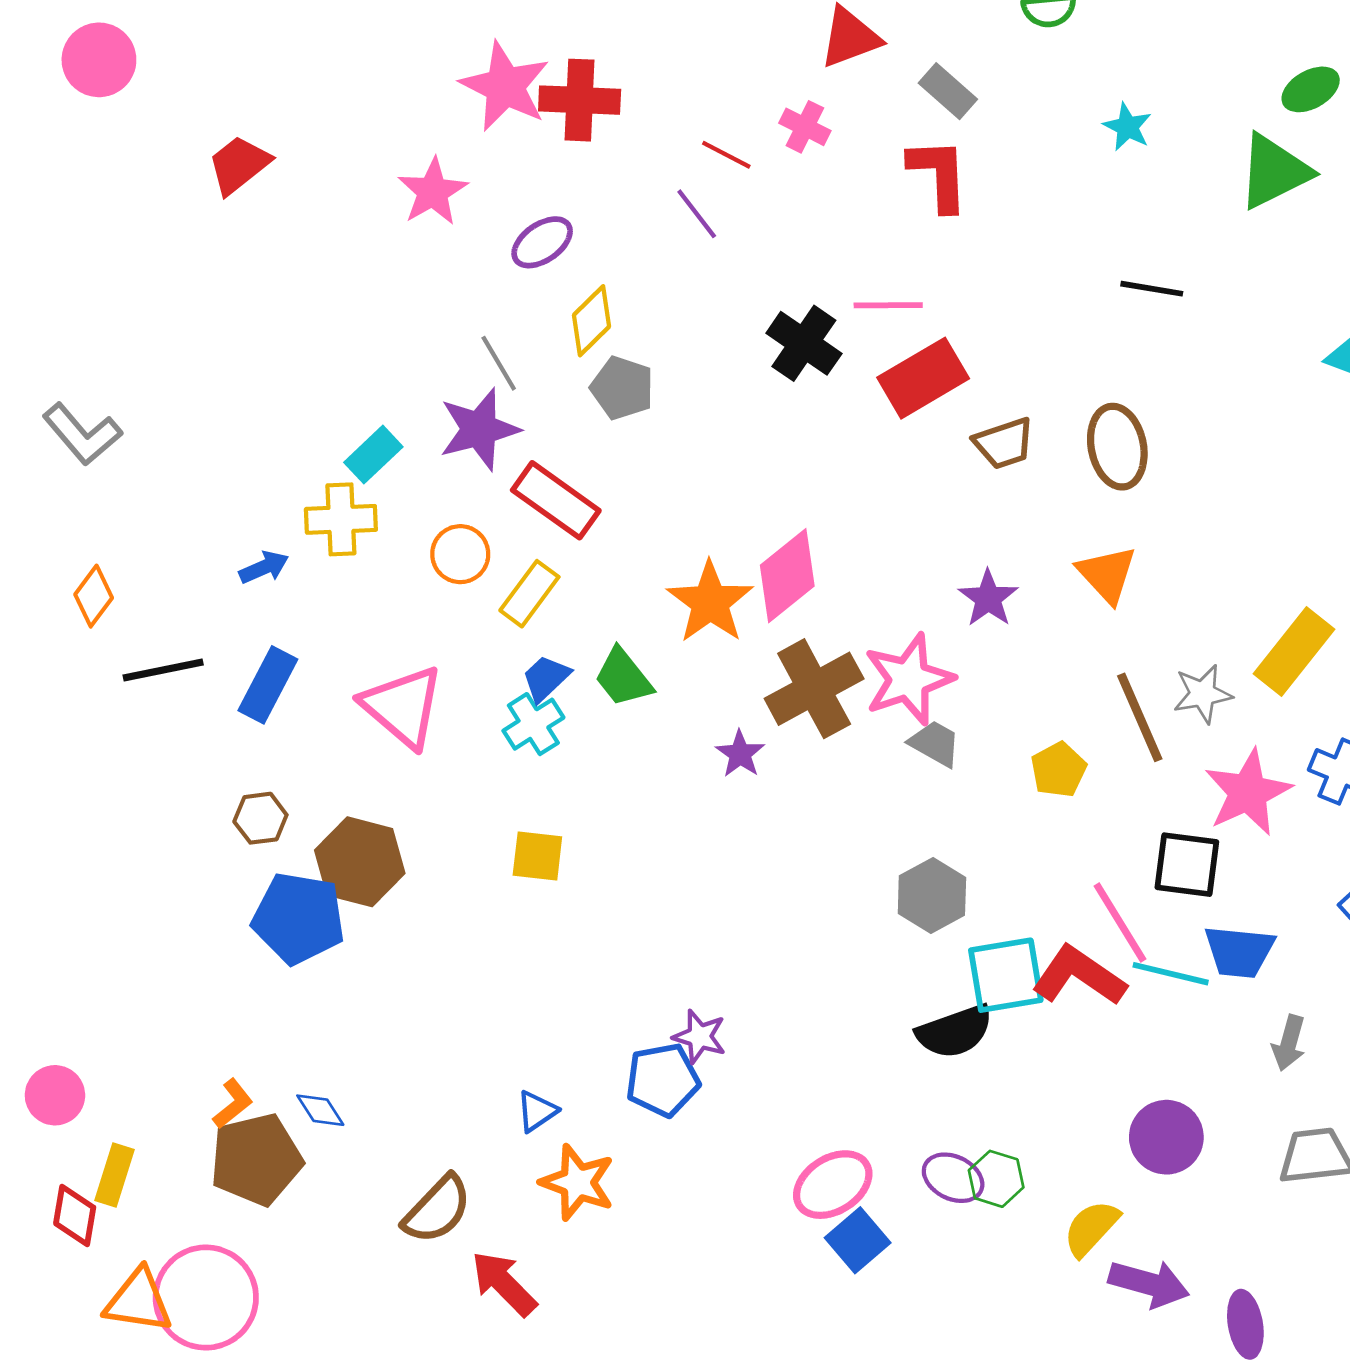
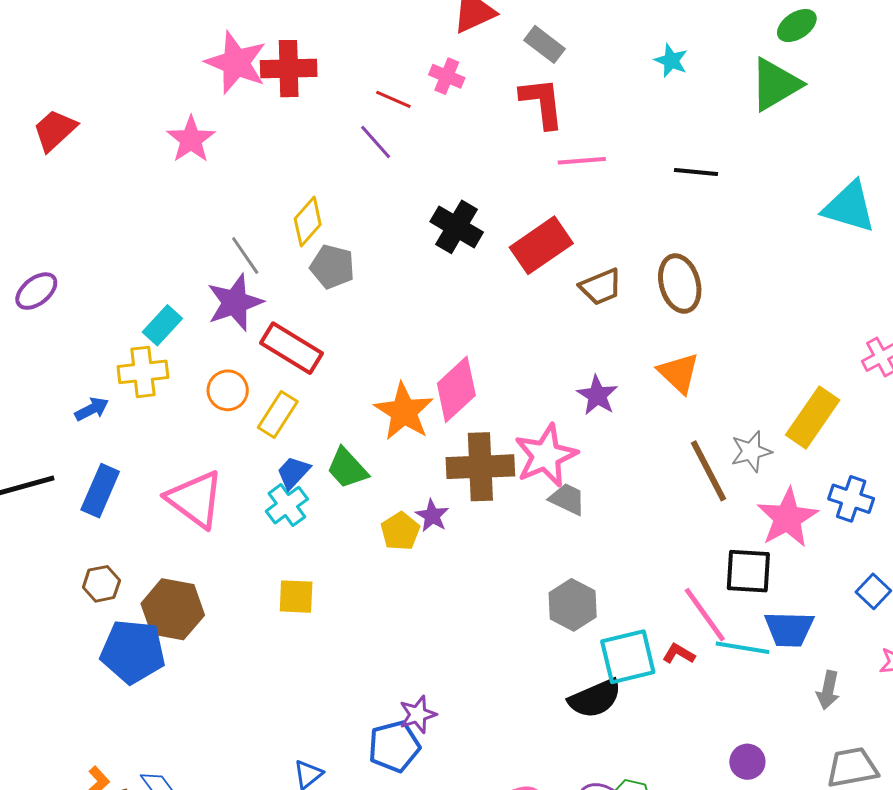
purple ellipse: (542, 242) -> (36, 291), moved
pink line: (888, 305) -> (582, 161), moved
brown cross: (814, 689) -> (480, 467), turned 30
yellow pentagon: (1058, 770) -> (400, 531), moved
red L-shape: (1079, 976) -> (679, 654), size x0.5
purple star: (700, 1037) -> (418, 714), turned -30
purple circle: (1166, 1137) -> (747, 762), size x0.7

